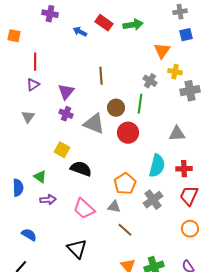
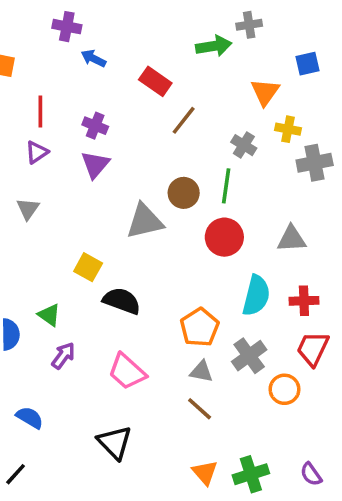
gray cross: (180, 12) -> (249, 25), moved
red rectangle: (104, 23) -> (155, 81), moved
blue arrow: (80, 32) -> (93, 58), moved
brown line: (101, 76) -> (184, 120), moved, turned 42
purple cross: (66, 114) -> (95, 126), moved
gray triangle: (94, 124) -> (145, 221), turned -35
red circle: (128, 133) -> (224, 237), moved
purple arrow: (48, 200) -> (63, 356), turned -49
gray triangle: (114, 207) -> (201, 372), moved
orange circle: (190, 229) -> (284, 389), moved

